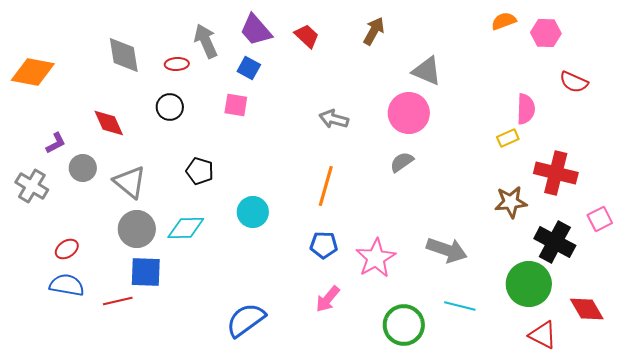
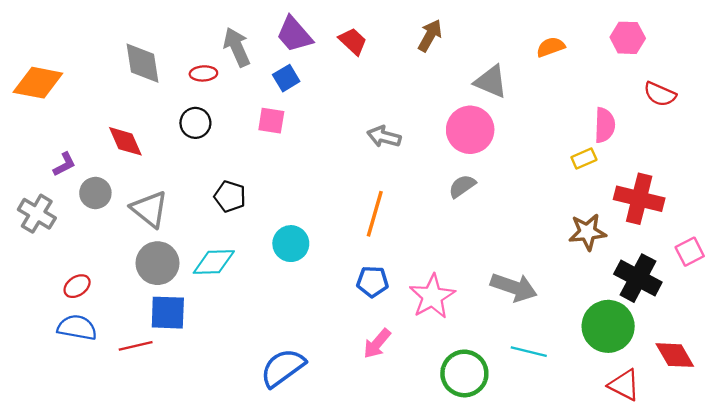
orange semicircle: (504, 21) -> (551, 47), moved
blue square: (249, 68) -> (286, 78), turned 30

